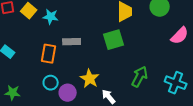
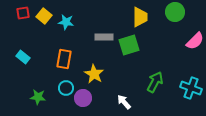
gray rectangle: (72, 42) -> (104, 37), moved
yellow star: (90, 79) -> (94, 74), moved
green star: (13, 93) -> (38, 97), moved

